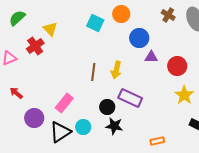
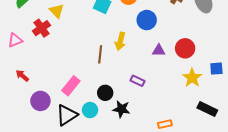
purple triangle: (151, 57) -> (159, 50), moved
yellow arrow: (116, 70) -> (120, 41), moved
purple rectangle: (130, 98) -> (138, 81), size x0.6
black circle: (107, 107) -> (105, 93), moved

